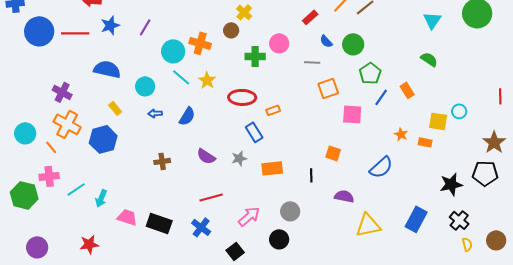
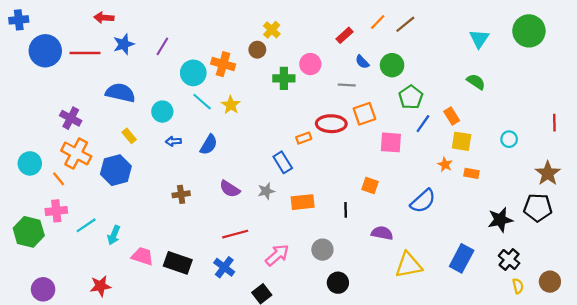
red ellipse: (242, 97) -> (331, 124), moved
yellow square: (438, 121) -> (462, 141), moved
black circle: (279, 239) -> (338, 283), moved

